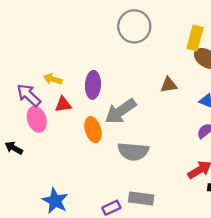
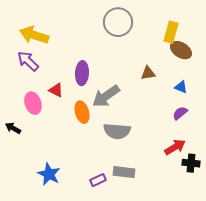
yellow arrow: (53, 79) -> (34, 35), moved, size x1.8
purple arrow: (29, 95) -> (28, 61), moved
red triangle: (63, 104) -> (56, 90), turned 35

